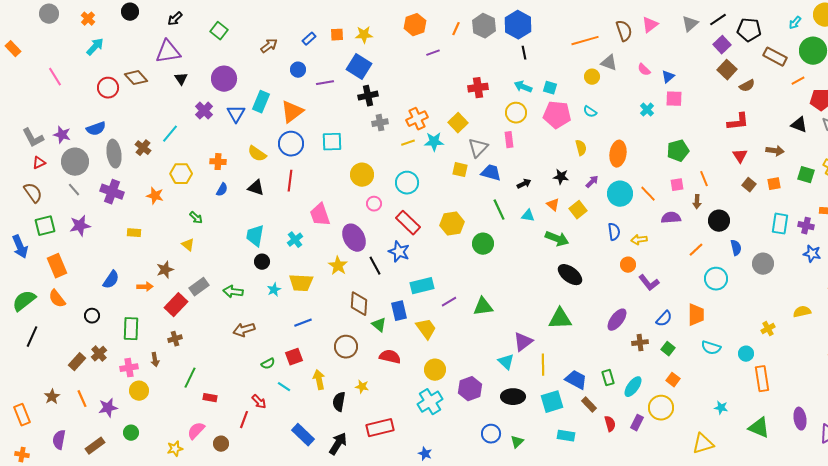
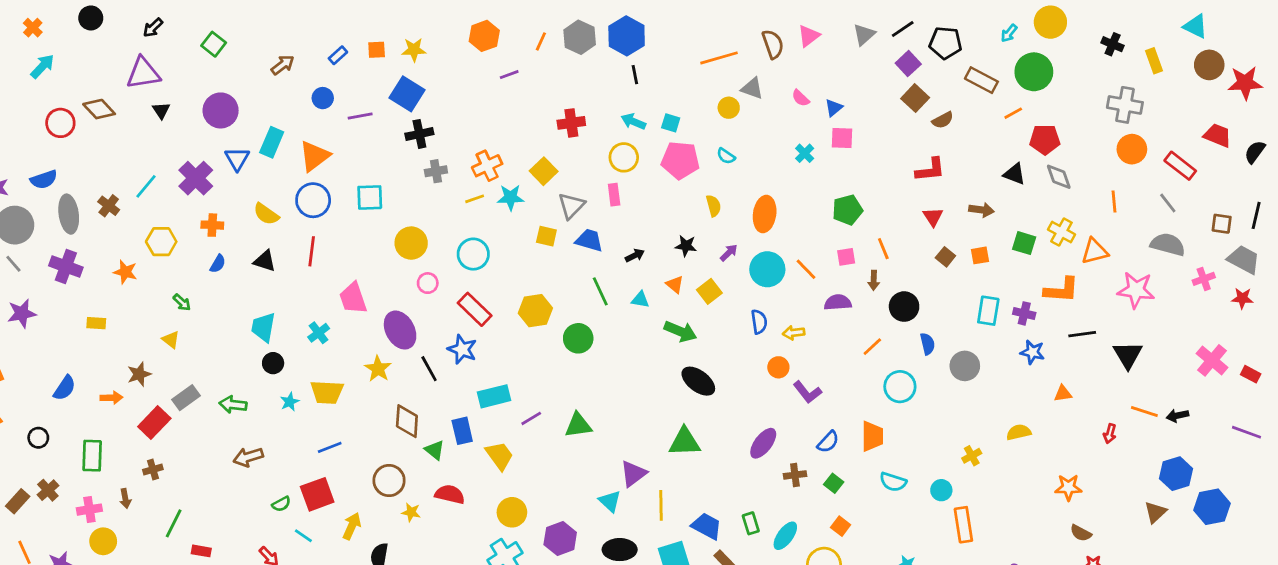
purple cross: (204, 111) -> (196, 178), moved, size x1.4
red square: (294, 357) -> (317, 494), size x1.4
yellow arrow: (319, 380) -> (352, 526), turned 36
yellow star: (362, 387) -> (411, 512), moved

